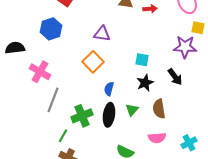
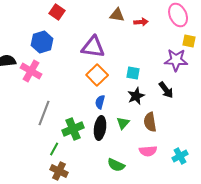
purple triangle: (102, 34) -> (93, 47), size x1.4
orange square: (93, 62) -> (97, 75), moved
pink cross: (40, 72) -> (31, 71), moved

